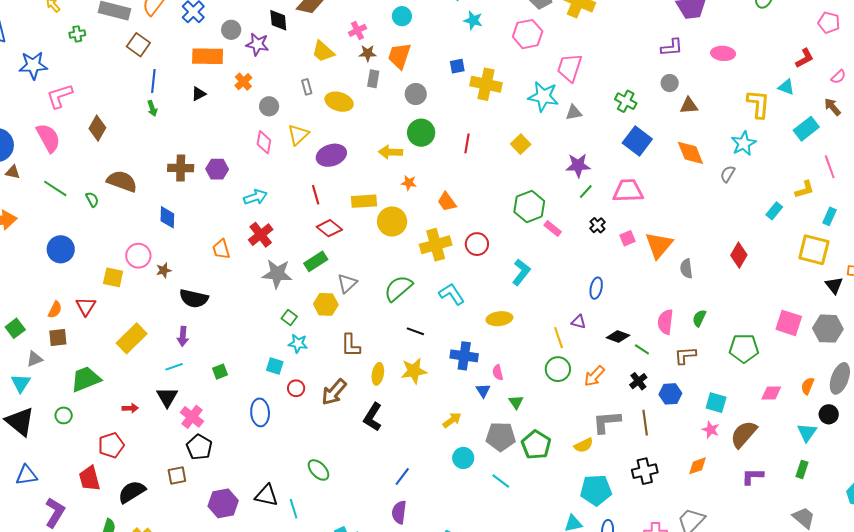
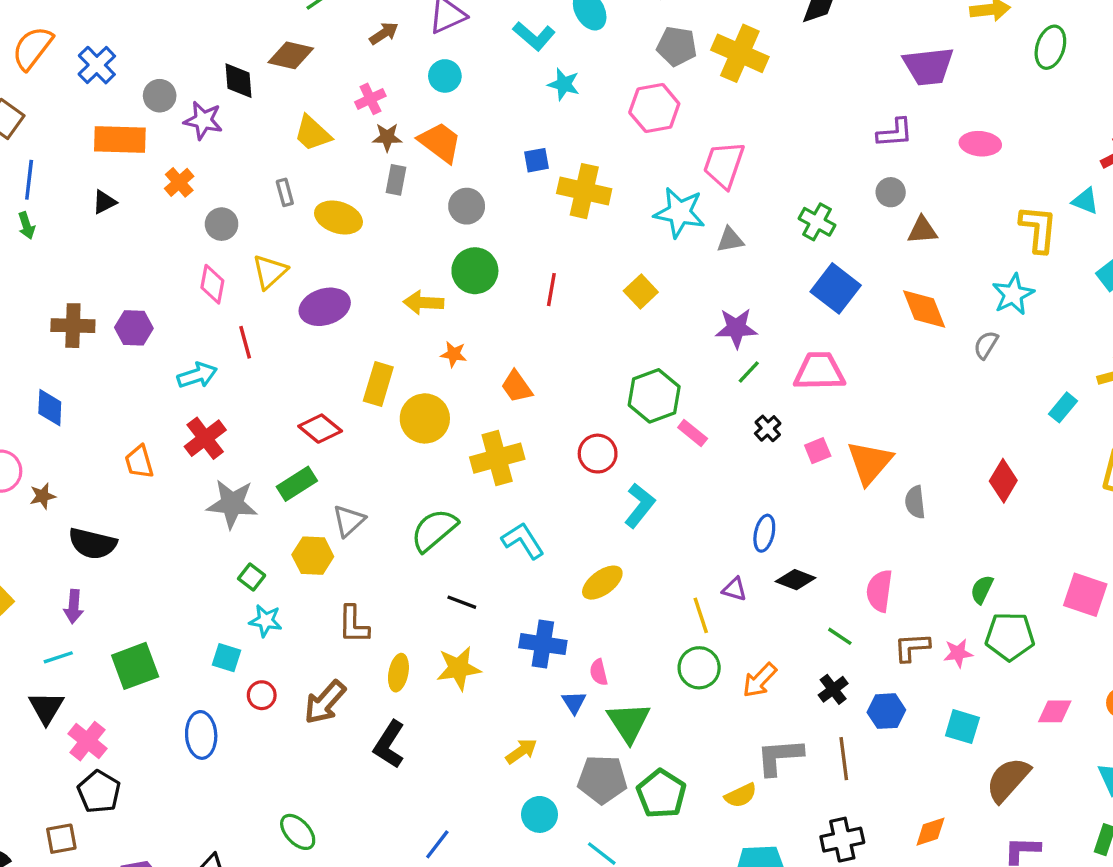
orange trapezoid: (399, 56) -> (440, 142), turned 108
red line: (316, 195) -> (245, 342), moved
yellow rectangle: (364, 201) -> (378, 384), turned -70
red circle: (477, 244) -> (598, 454), moved
green semicircle: (699, 318) -> (982, 589), moved
yellow ellipse: (499, 319) -> (602, 583), turned -30
black diamond: (618, 337) -> (796, 580), moved
green square: (220, 372) -> (135, 666), size x1.8
green triangle: (516, 402) -> (629, 722), size x1.8
pink star: (711, 430) -> (958, 653), moved, turned -30

